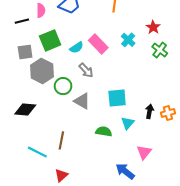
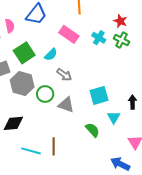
pink rectangle: (98, 44) -> (69, 34), moved
green cross: (160, 50) -> (121, 40), moved
green semicircle: (104, 131) -> (92, 130), turned 49
cyan line: (37, 152) -> (31, 151), moved

